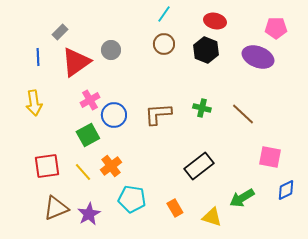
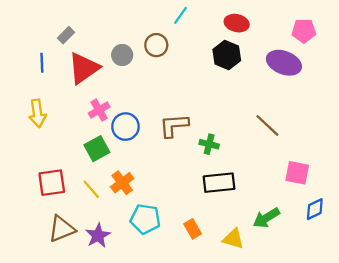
brown circle: (164, 44) -> (156, 45), moved
green cross: (202, 108) -> (209, 144), moved
black rectangle: (199, 166) -> (219, 183), turned 32

